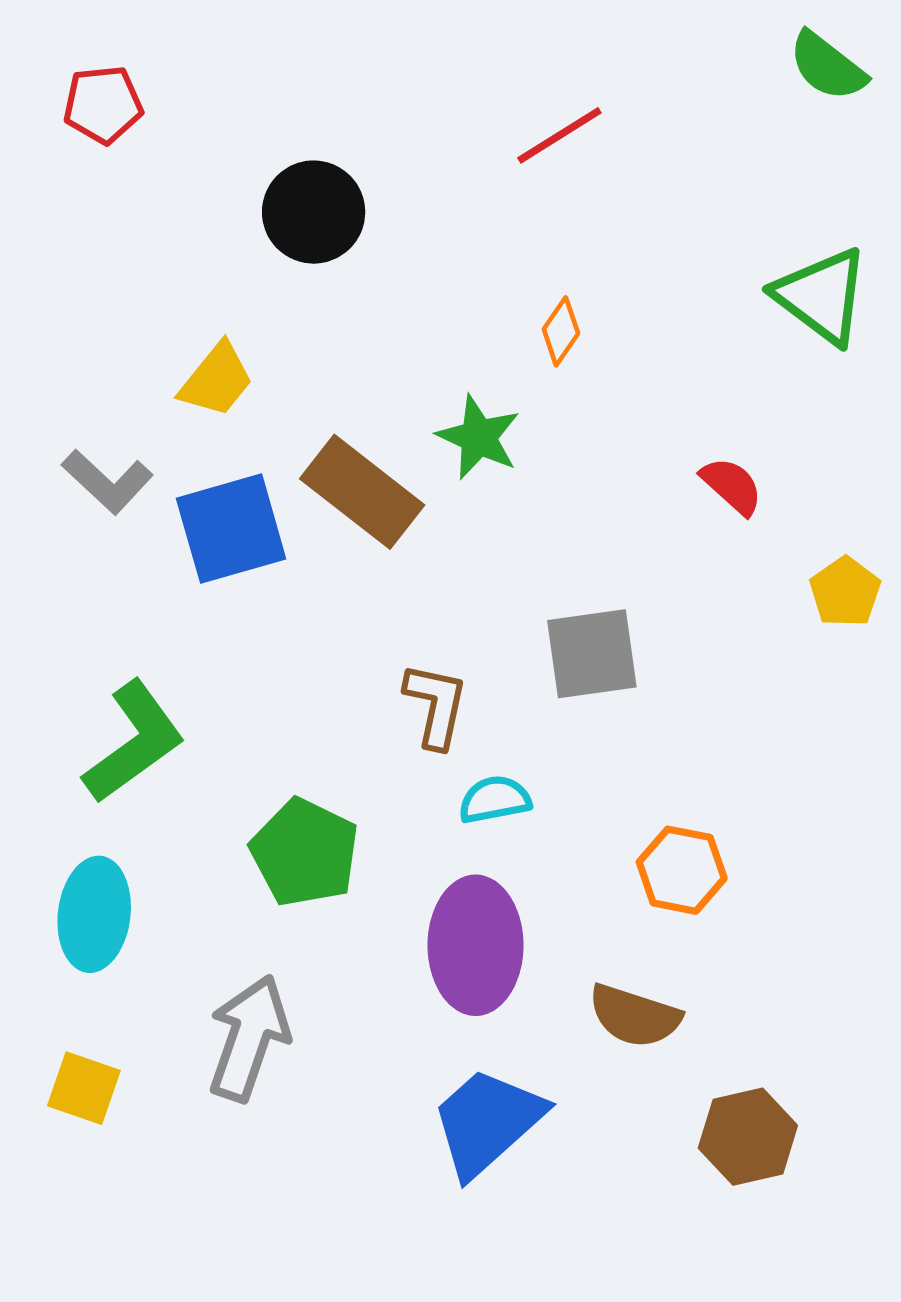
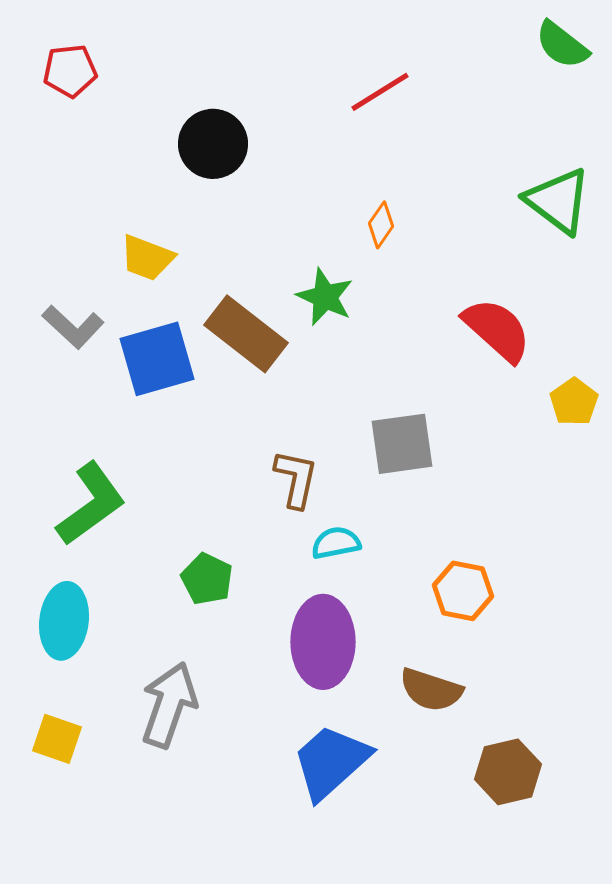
yellow trapezoid: (216, 380) -> (147, 258), turned 72
red semicircle: (732, 486) -> (497, 330), size x1.6
green pentagon: (305, 853) -> (207, 579), size x0.7

